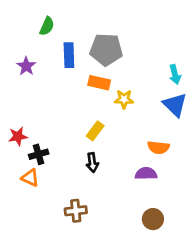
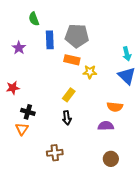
green semicircle: (47, 26) -> (34, 19), turned 136
red star: (18, 136) -> (13, 88), moved
black cross: (39, 154) -> (28, 112), turned 32
orange triangle: (30, 178) -> (22, 129), turned 40

